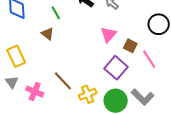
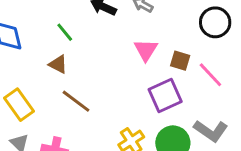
purple square: (116, 68) -> (165, 95), turned 35
brown line: (63, 81) -> (76, 101), moved

